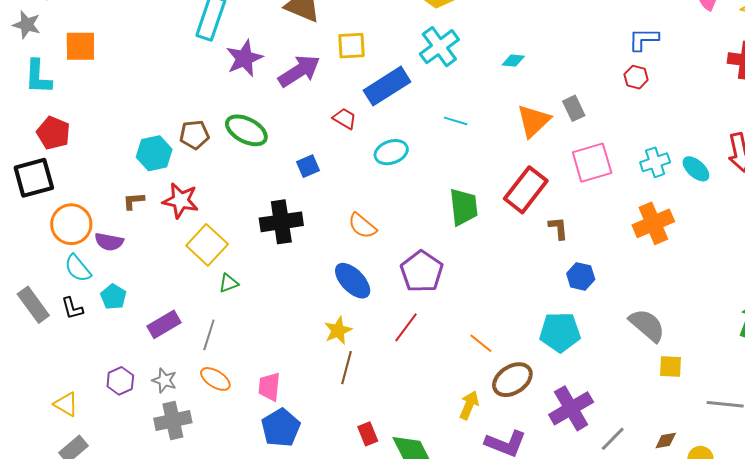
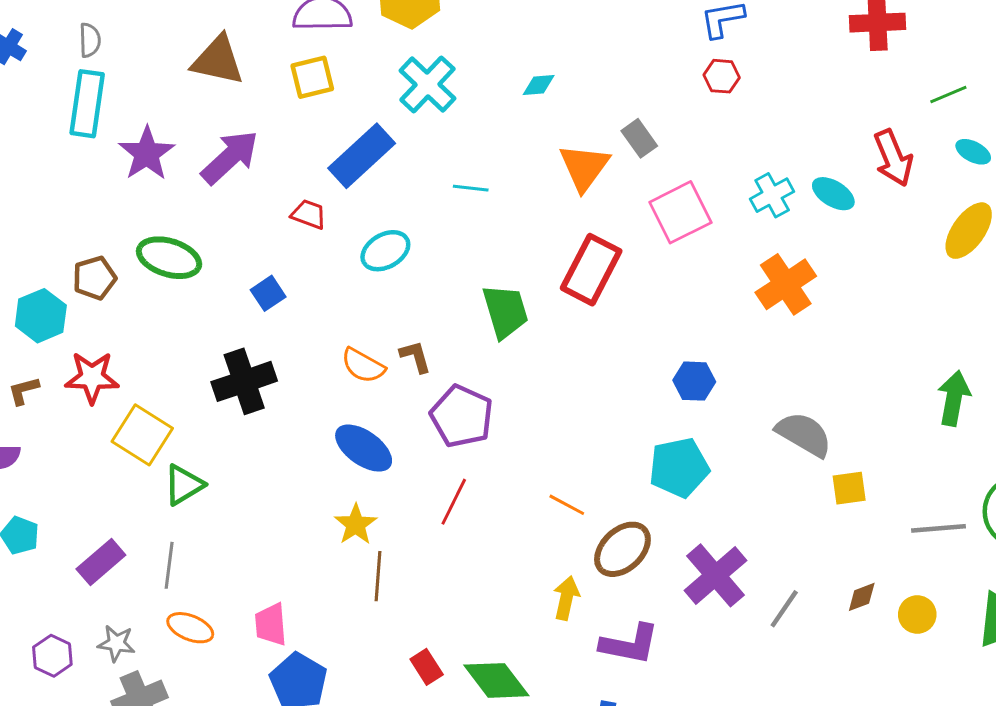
yellow square: (351, 46) -> (312, 77), moved
brown L-shape: (558, 228) -> (415, 357), moved
green triangle: (229, 283) -> (184, 485), size x1.4

